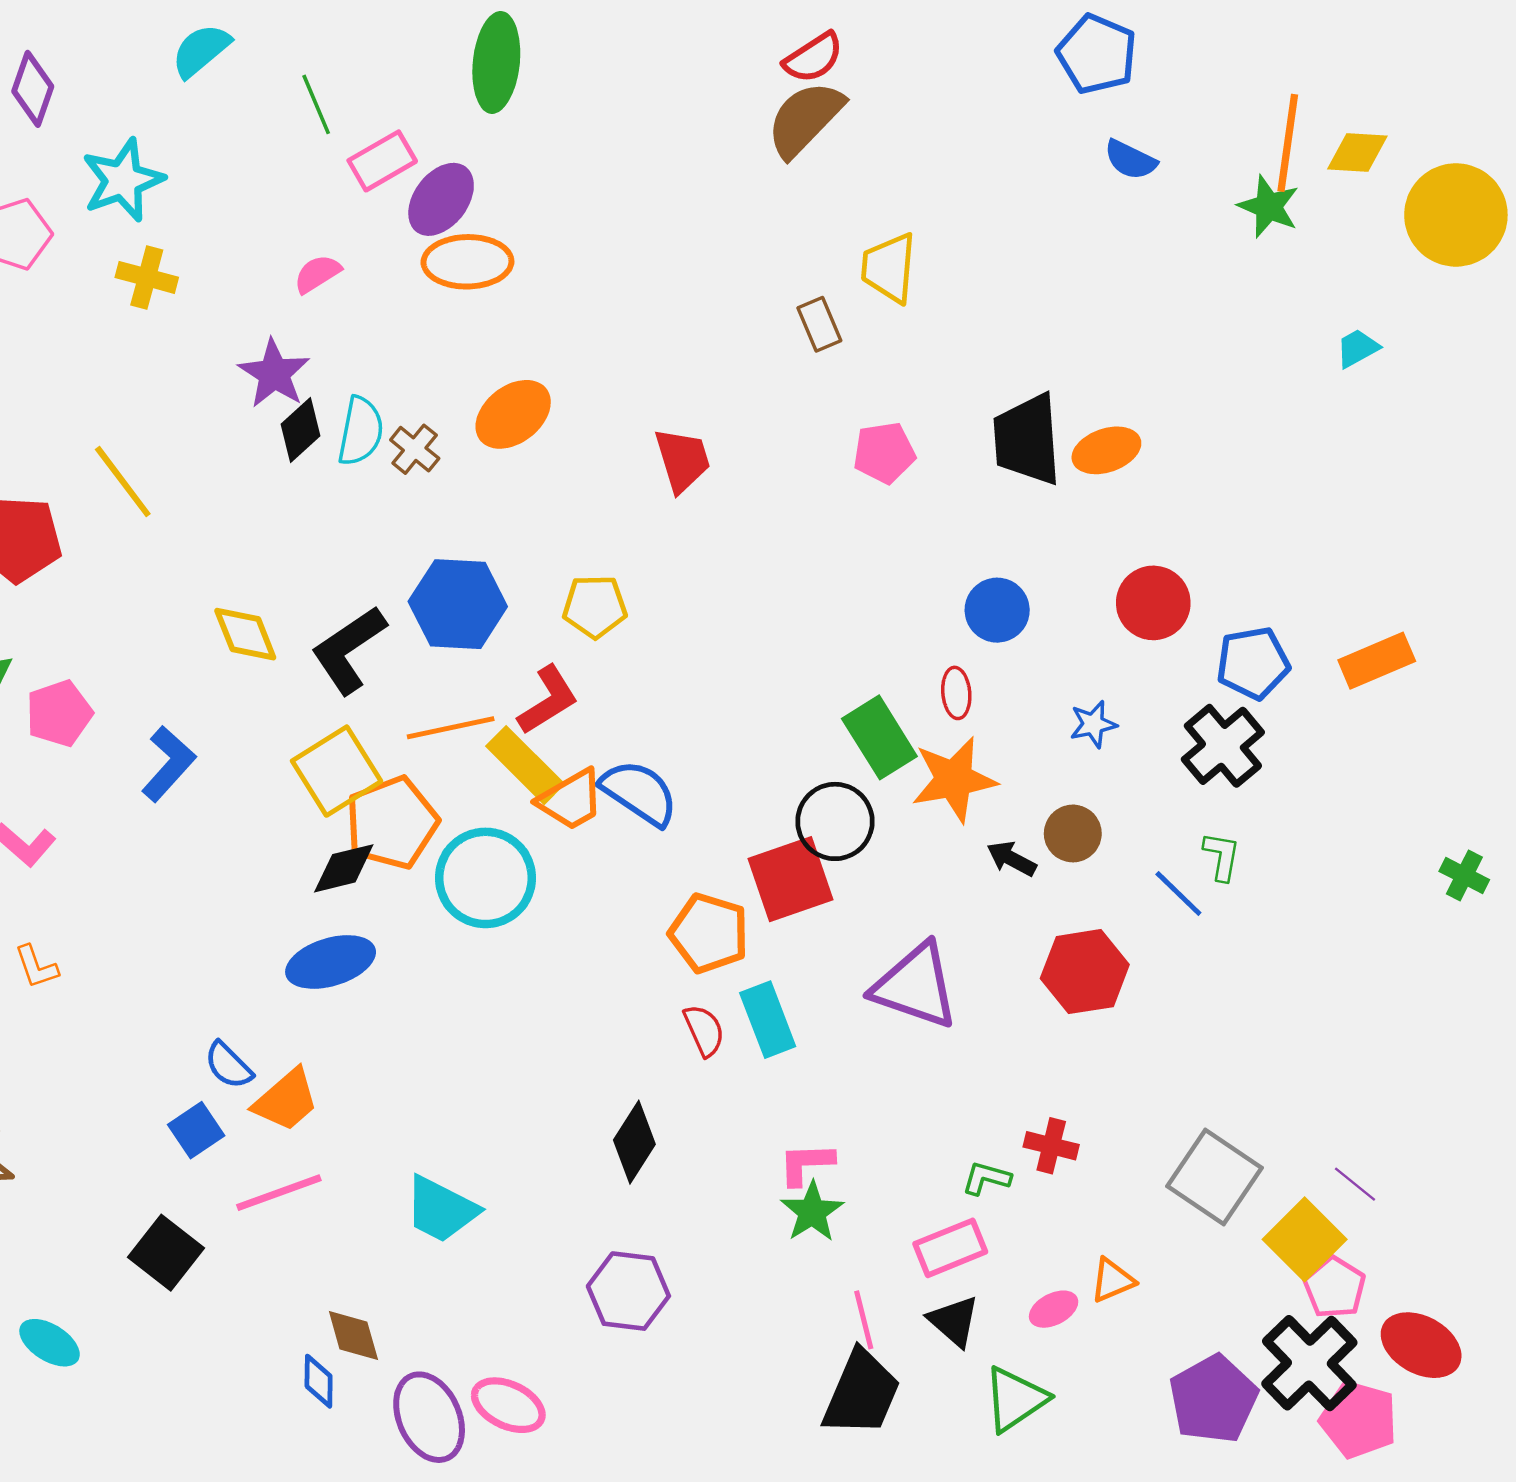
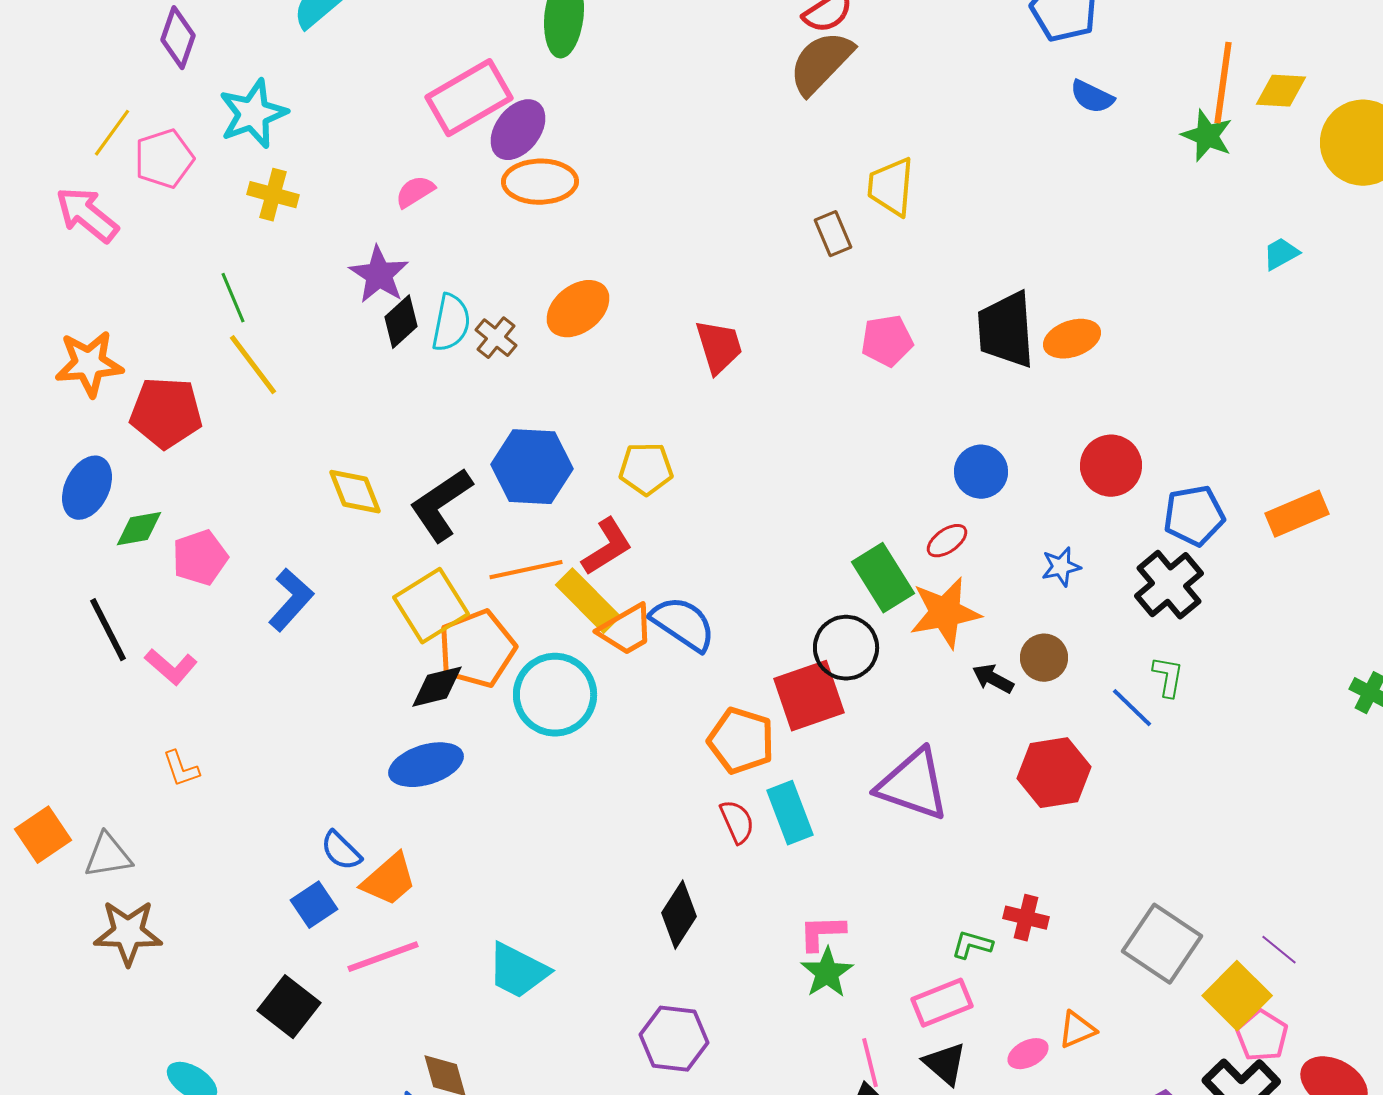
green line: (316, 104) -> (233, 298), moved
pink rectangle: (382, 161) -> (469, 98), size x1.5
red ellipse: (956, 693) -> (947, 541), turned 60

